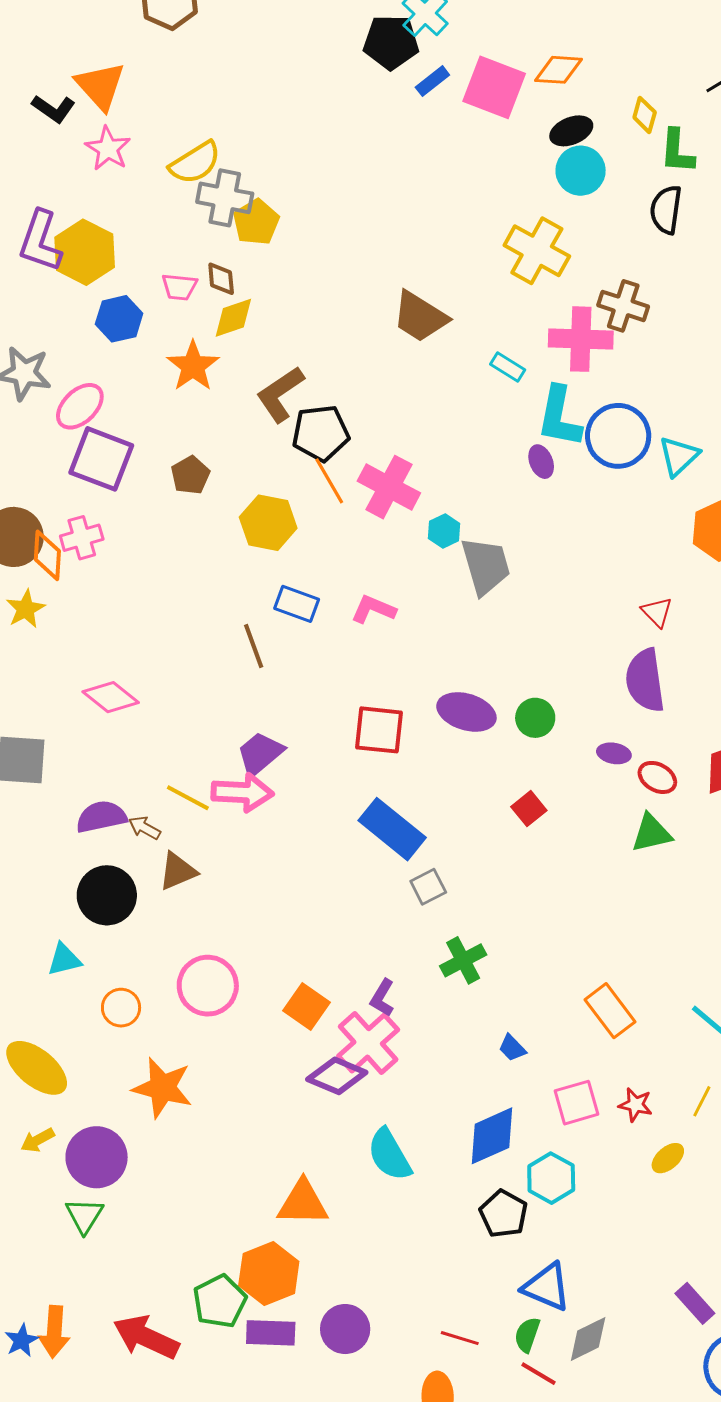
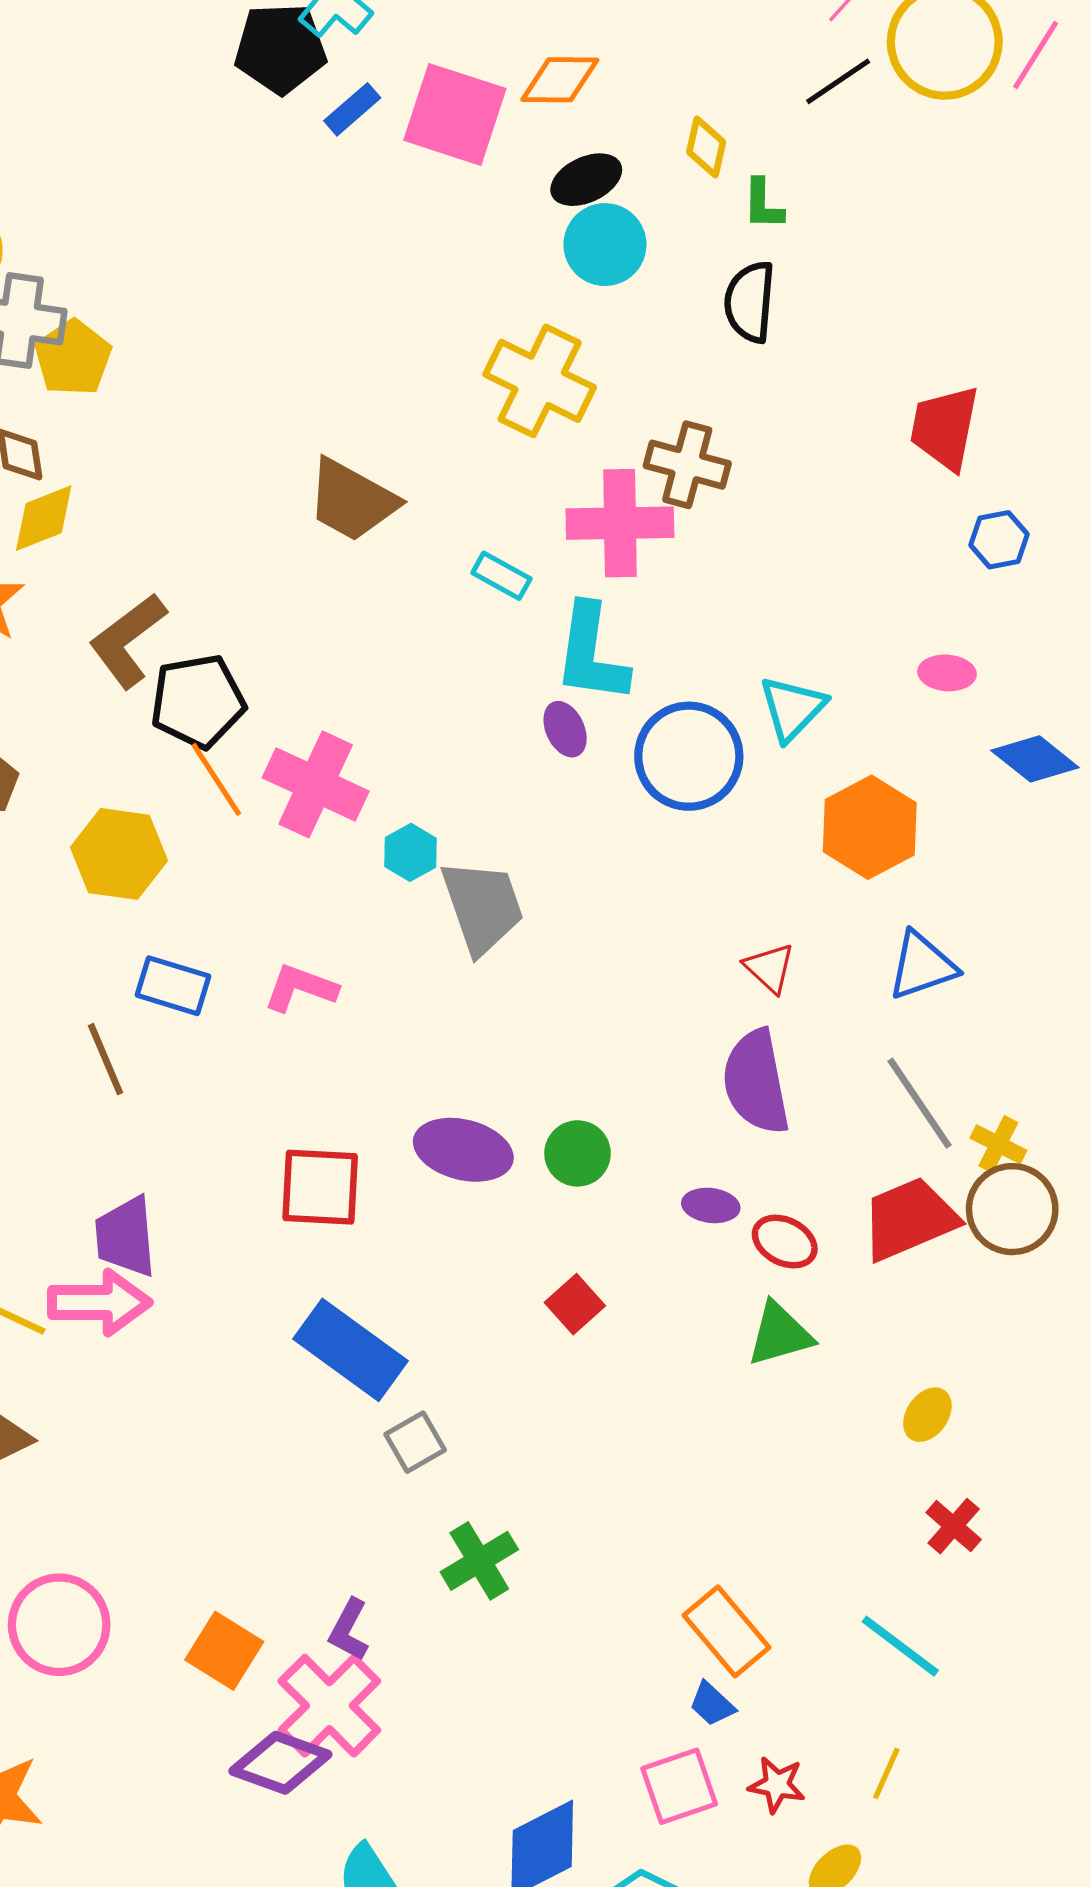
green L-shape: (677, 151) -> (763, 204), size x0.7
blue circle: (618, 436) -> (689, 756), moved
purple trapezoid: (260, 754) -> (126, 1237), turned -52
blue trapezoid: (512, 1048) -> (712, 1704), moved

